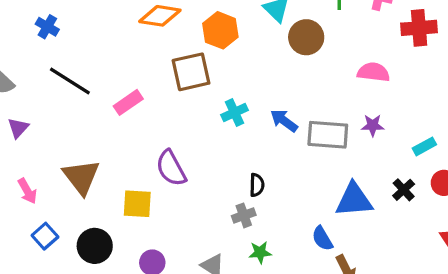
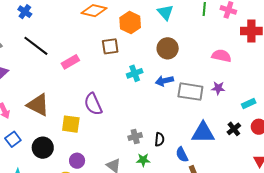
brown circle: (306, 37) -> (168, 48), moved
brown square: (191, 72) -> (110, 46), size x0.7
blue arrow: (284, 121) -> (164, 81), turned -54
brown triangle: (81, 177) -> (38, 105), turned -30
black semicircle: (257, 185) -> (159, 139), moved

